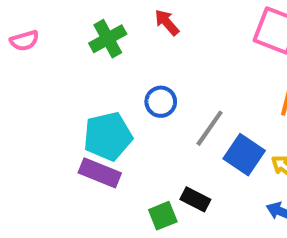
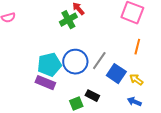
green cross: (108, 39) -> (68, 20), moved
blue circle: (161, 102) -> (75, 62), moved, size x1.6

